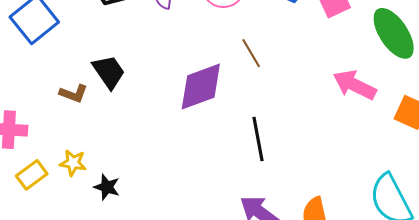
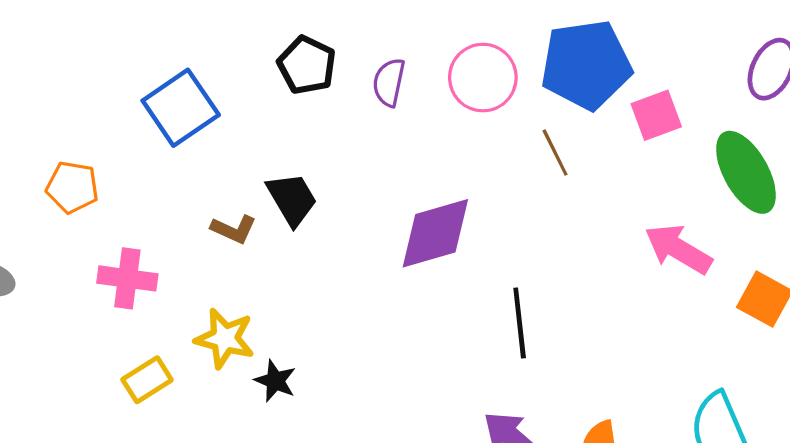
brown line: (251, 53) -> (555, 153), moved
yellow star: (73, 163) -> (225, 338), size x1.4
yellow rectangle: (32, 175) -> (147, 380), moved

